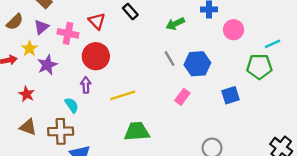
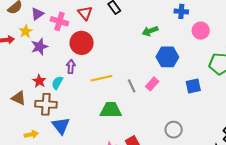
green arrow: (175, 24) -> (150, 31), moved
gray line: (170, 59) -> (132, 86), moved
red star: (27, 94) -> (39, 81), moved
cyan semicircle: (72, 105) -> (57, 83), turned -120

